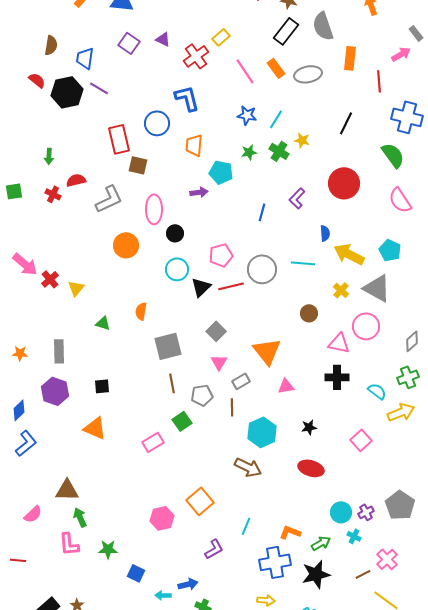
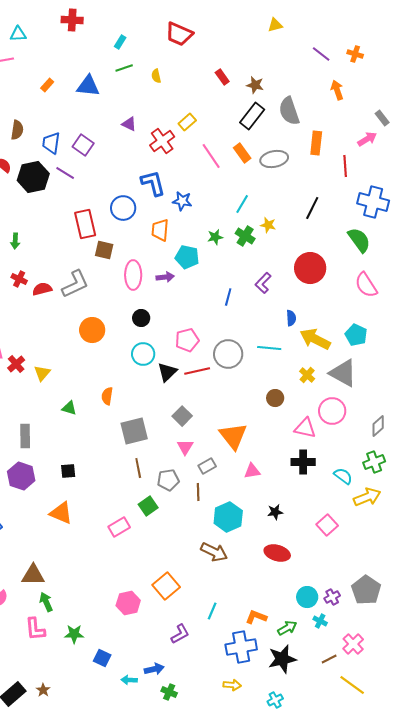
purple square: (129, 43) -> (83, 145), moved
blue star: (247, 115) -> (182, 201), moved
red semicircle: (76, 180) -> (42, 289), moved
pink ellipse: (154, 209) -> (133, 275), moved

